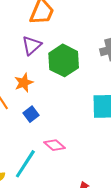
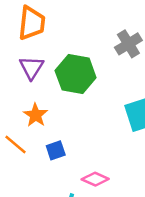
blue square: (31, 114) -> (56, 150), turned 35

